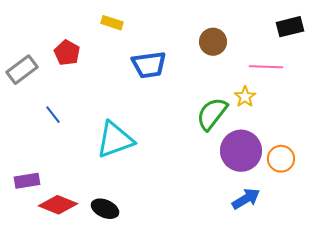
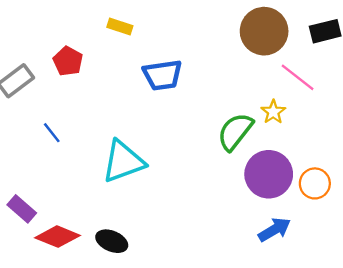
brown circle: (213, 42) -> (264, 31), moved, size x1.5
pink line: (266, 67) -> (298, 77), turned 36
purple rectangle: (27, 181) -> (22, 209), turned 50

